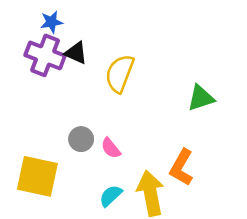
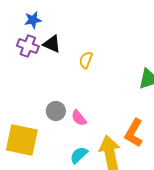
purple cross: (45, 55) -> (28, 46), size x0.7
yellow semicircle: (120, 73) -> (86, 60), size x0.6

